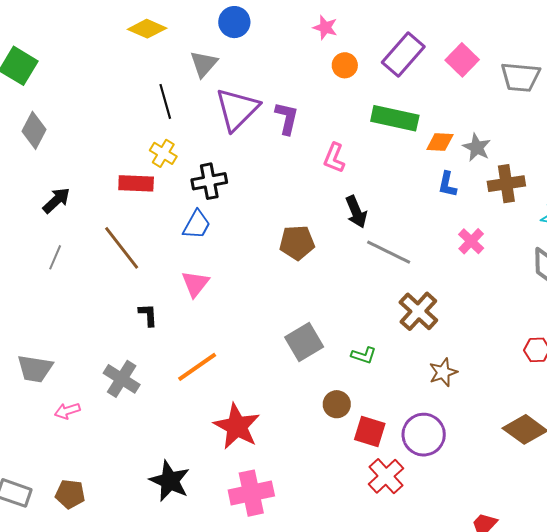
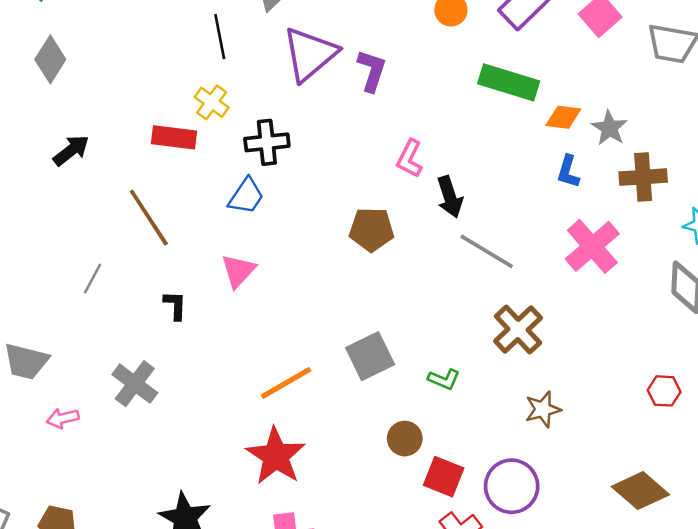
pink L-shape: (334, 158) -> (410, 159), moved
pink cross: (471, 241) -> (592, 246), size x1.6
gray line: (55, 257) -> (93, 279), moved
orange line: (197, 367) -> (286, 383), moved

